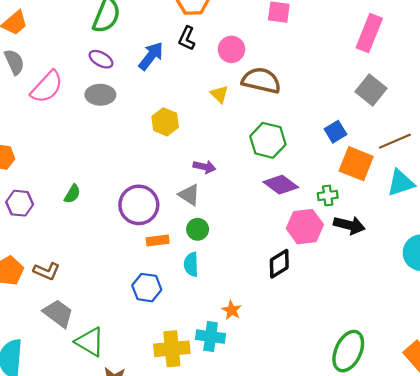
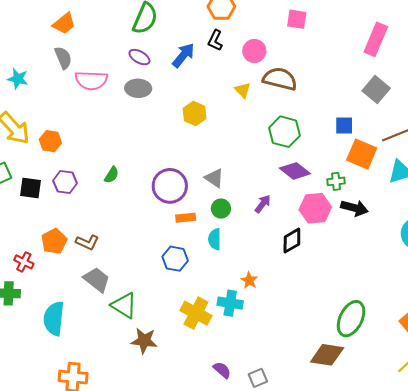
pink semicircle: (47, 87) -> (91, 80), turned 48
blue square: (336, 132) -> (344, 125), turned 30
purple arrow: (204, 167) -> (263, 204), moved, turned -66
yellow cross: (172, 349) -> (196, 313), turned 32

